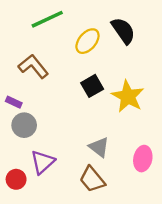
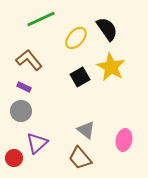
yellow star: (128, 96) -> (111, 67), moved
purple rectangle: (14, 102) -> (24, 87), moved

